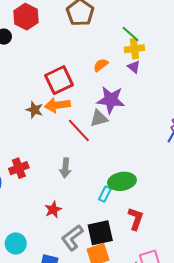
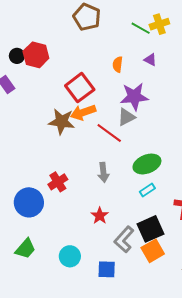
red hexagon: (26, 17) -> (36, 55), moved
yellow cross: (134, 49) -> (159, 24), moved
orange semicircle: (101, 65) -> (118, 64), turned -35
brown star: (34, 110) -> (62, 122), size x1.5
green ellipse: (122, 181) -> (147, 164), moved
cyan rectangle: (105, 194) -> (147, 190), turned 42

